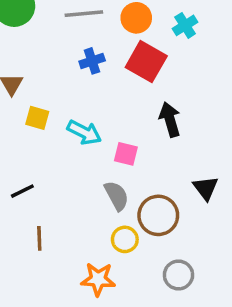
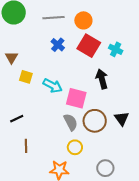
cyan cross: (185, 25) -> (116, 49), moved, turned -32
blue cross: (92, 61) -> (58, 45), turned -32
pink square: (126, 154) -> (76, 98), size x1.5
brown circle: (158, 215) -> (95, 121), moved

